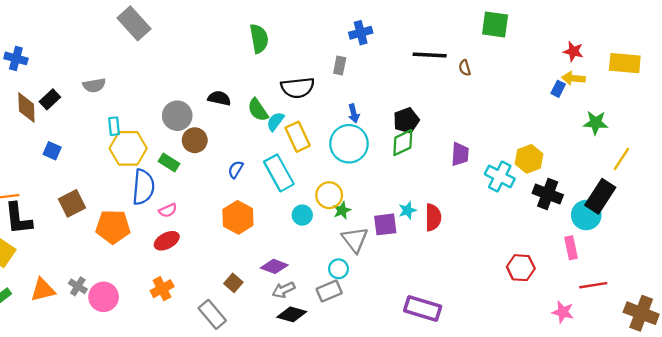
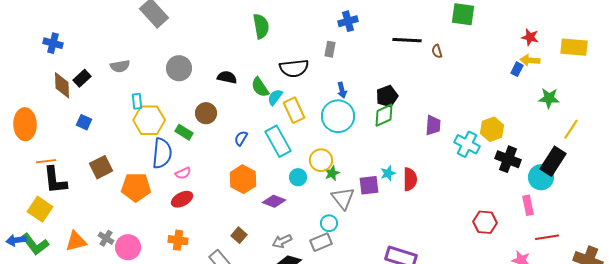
gray circle: (177, 116) -> (179, 68), moved
purple diamond: (274, 266) -> (274, 201), moved
orange cross: (162, 289) -> (178, 240), turned 36

